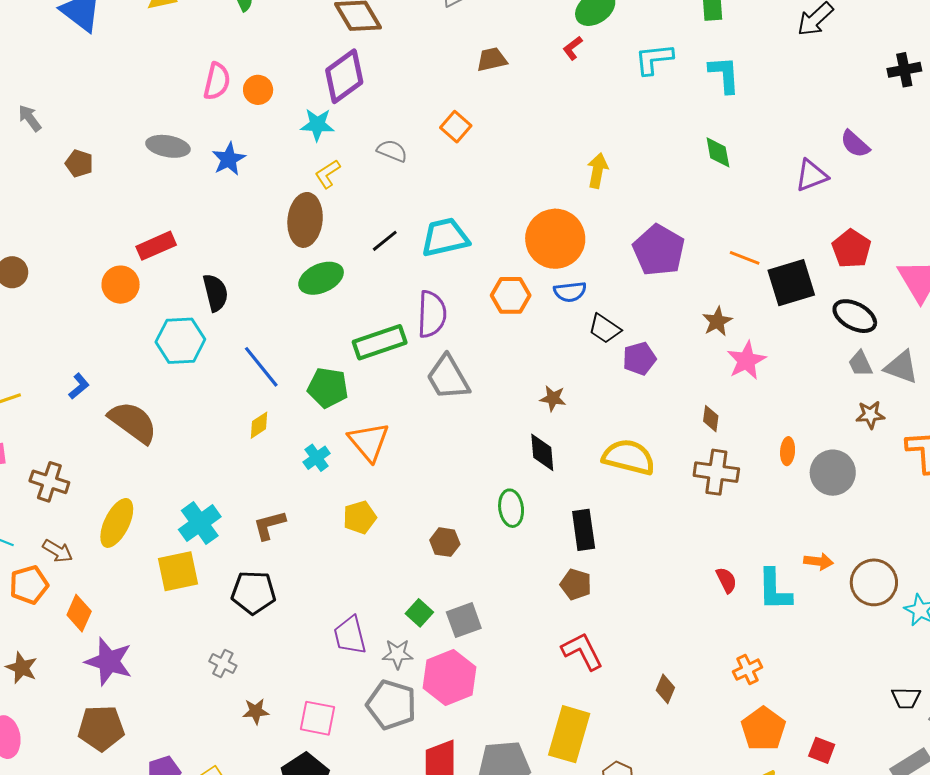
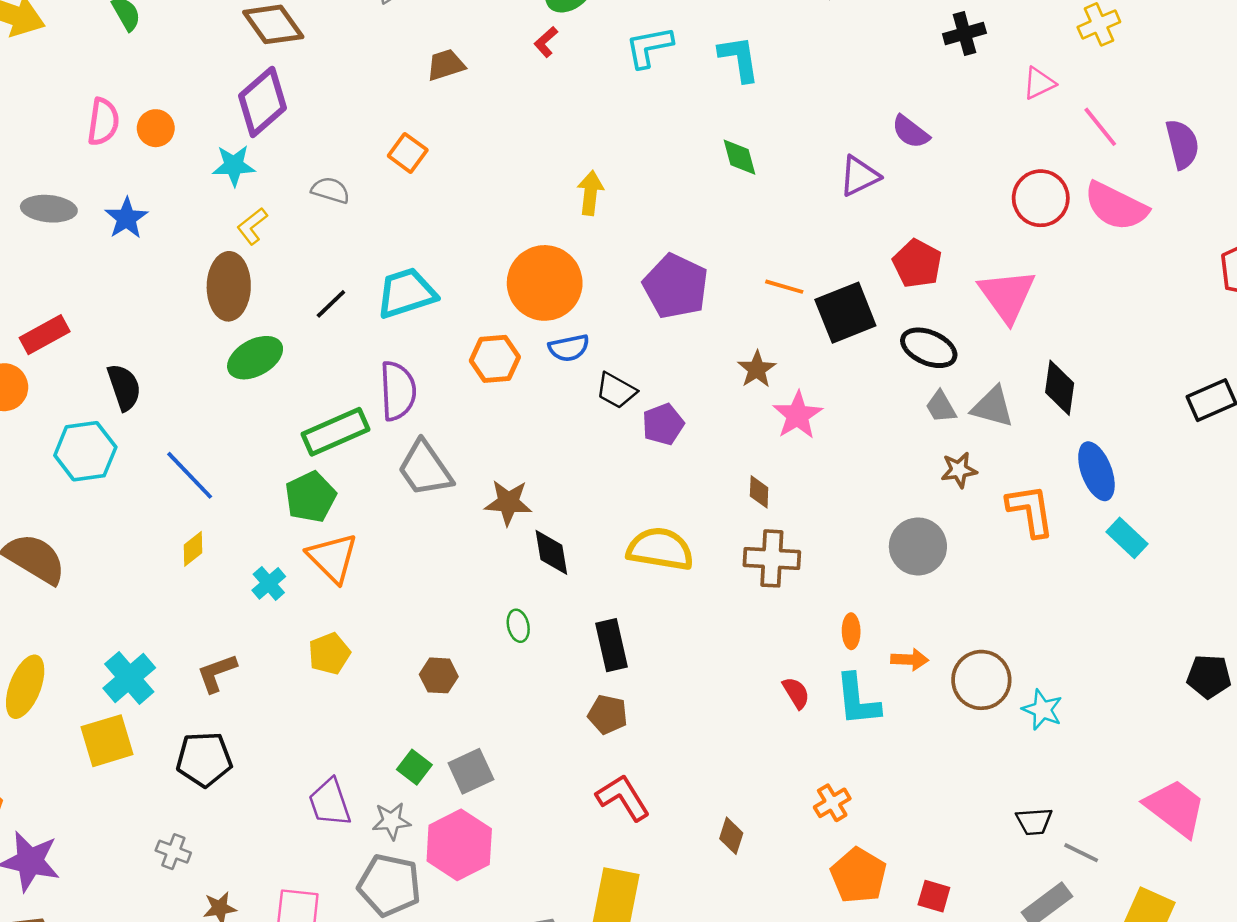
green pentagon: (328, 388) -> (310, 497), moved, turned -30
brown star: (553, 398) -> (508, 503), moved, size x1.4
orange ellipse: (788, 451) -> (851, 631), moved
green ellipse: (511, 508) -> (518, 626), size x0.7

